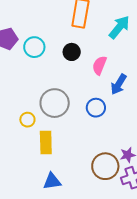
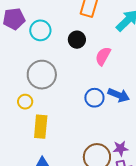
blue arrow: (119, 84) -> (119, 95), moved, turned -105
gray circle: (55, 103) -> (42, 75), moved

